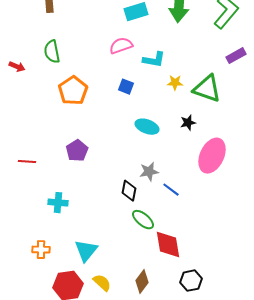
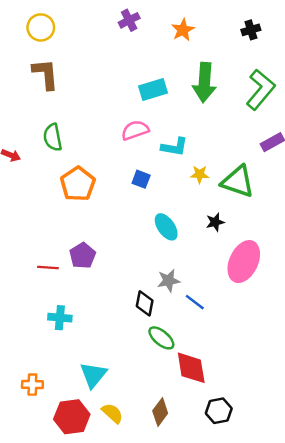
cyan ellipse: (147, 127) -> (166, 227), turned 35
red line: (27, 162) -> (48, 268), moved
orange cross: (41, 250) -> (32, 385), moved

